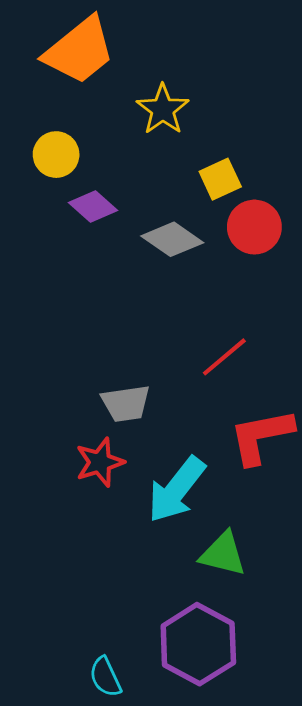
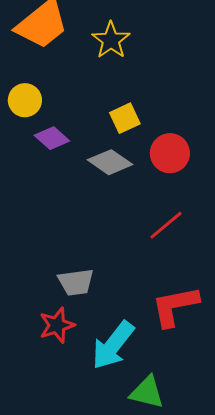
yellow star: (163, 109) -> (111, 40), moved
yellow square: (220, 179) -> (125, 118), moved
red line: (224, 357) -> (166, 225), moved

